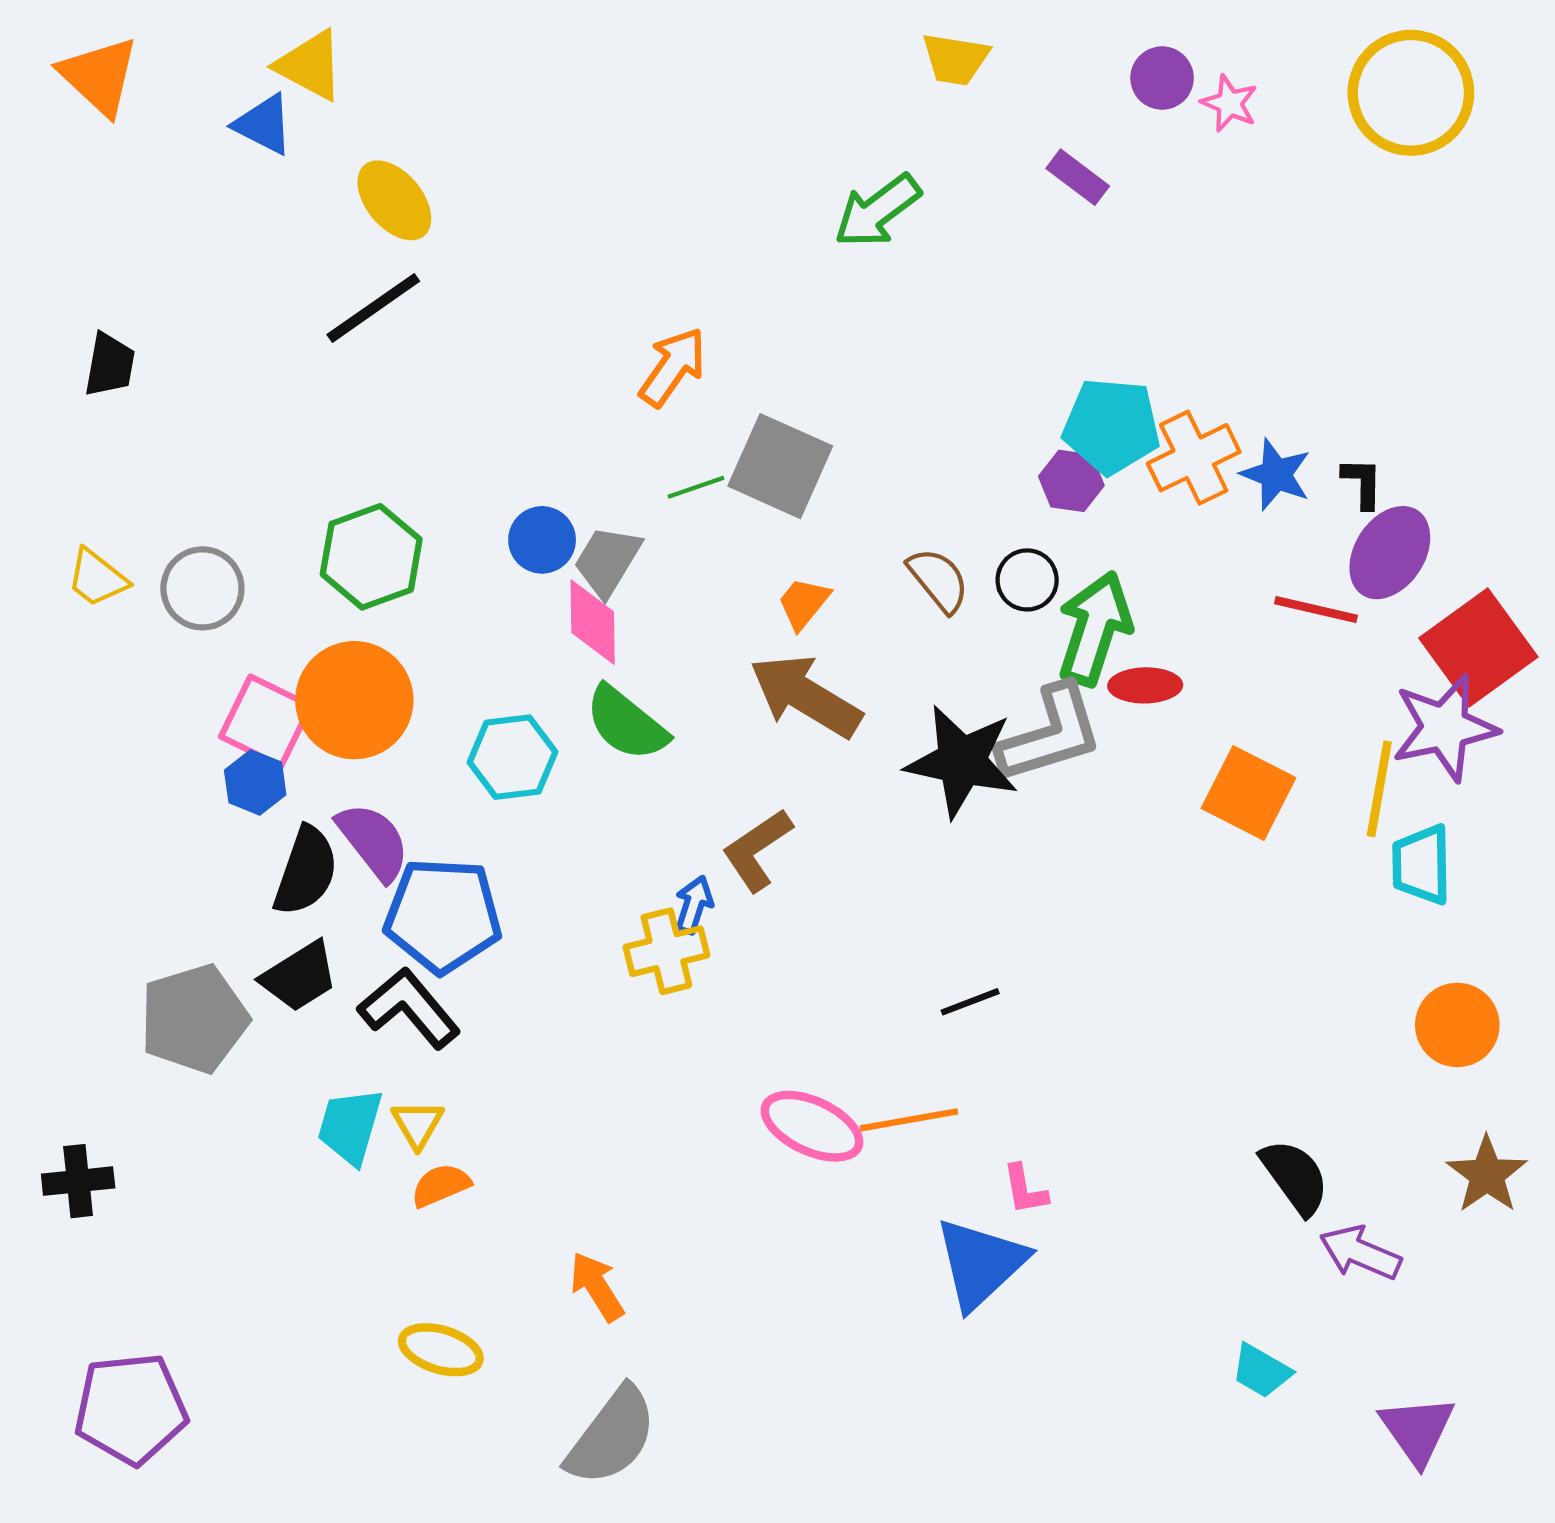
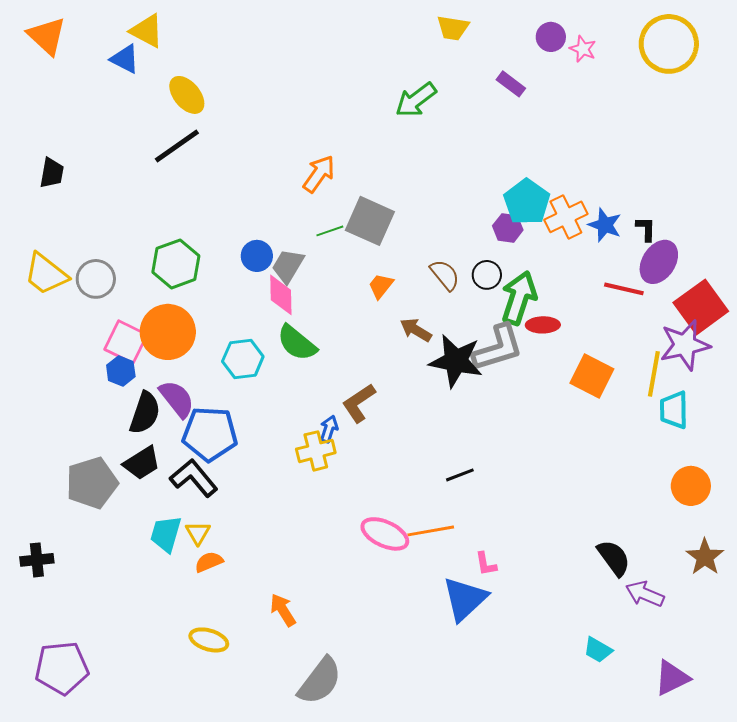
cyan pentagon: (1111, 426) -> (527, 202), turned 30
yellow trapezoid: (97, 578) -> (46, 274), size x1.5
brown arrow: (806, 696) -> (416, 330), moved, size x0.6
purple triangle: (1417, 1430) -> (672, 678), turned 39
gray semicircle: (612, 1436) -> (320, 681), moved

